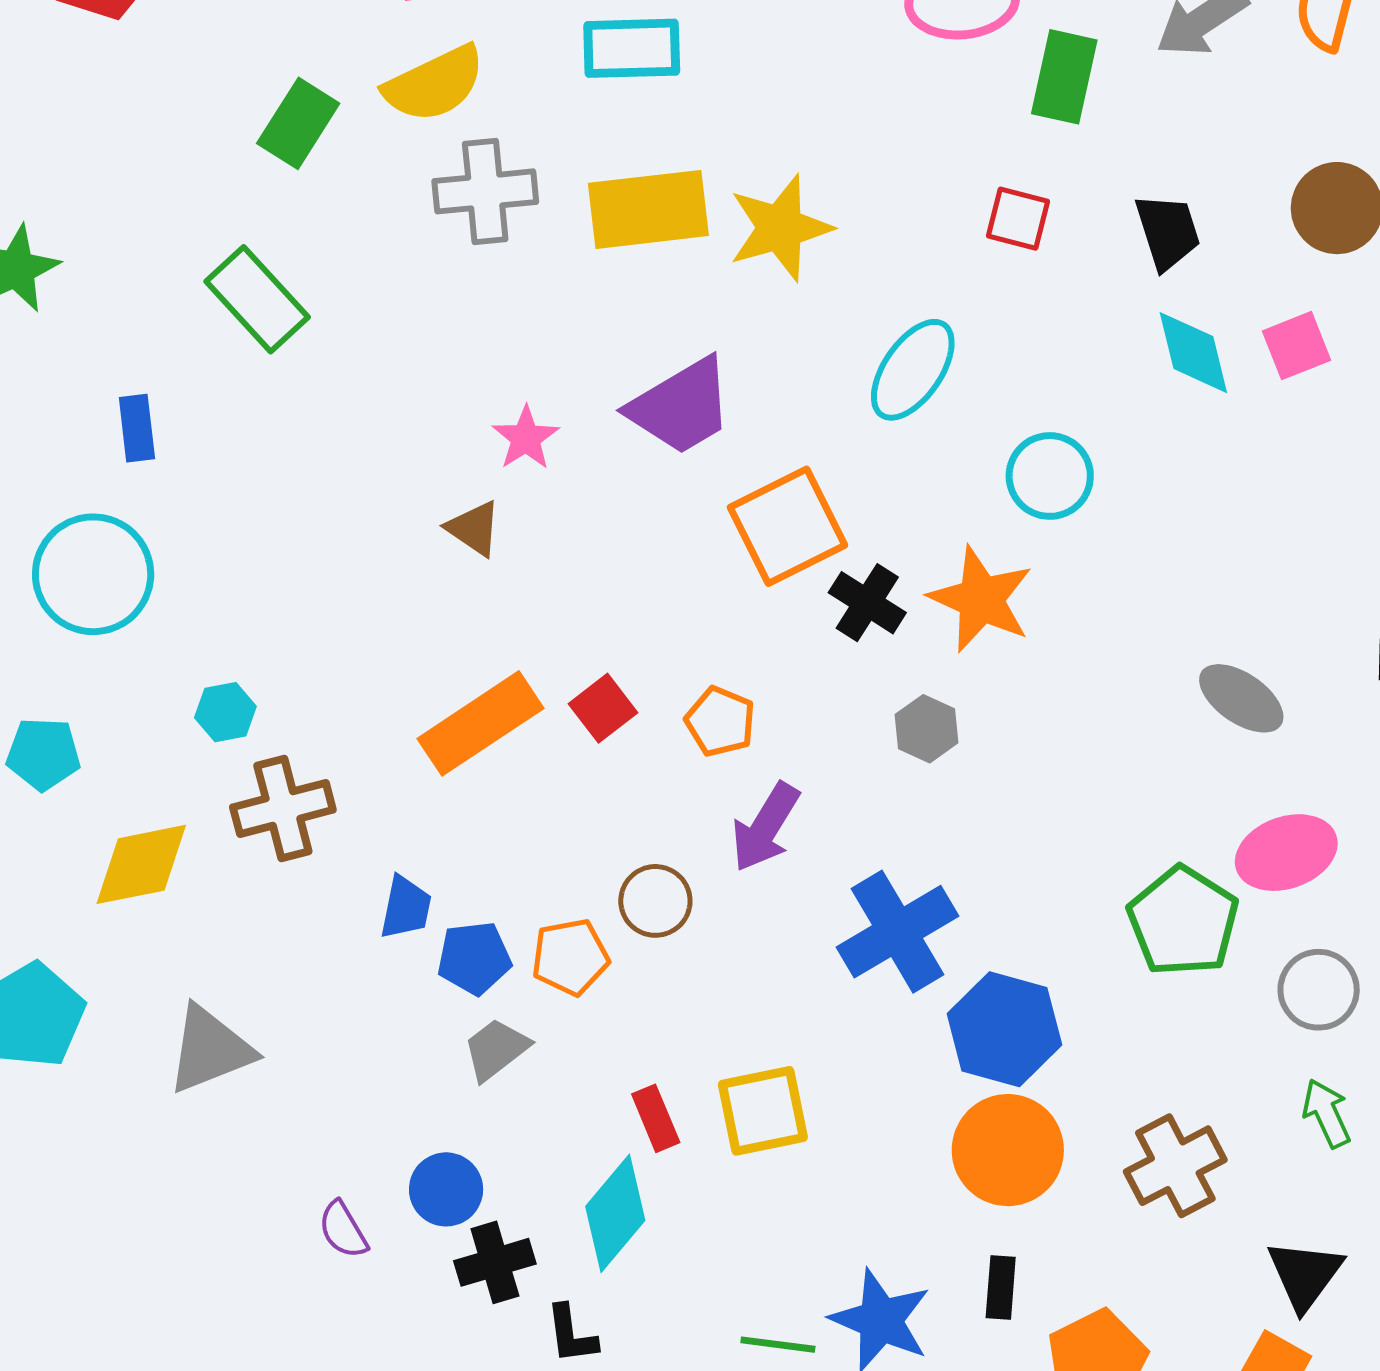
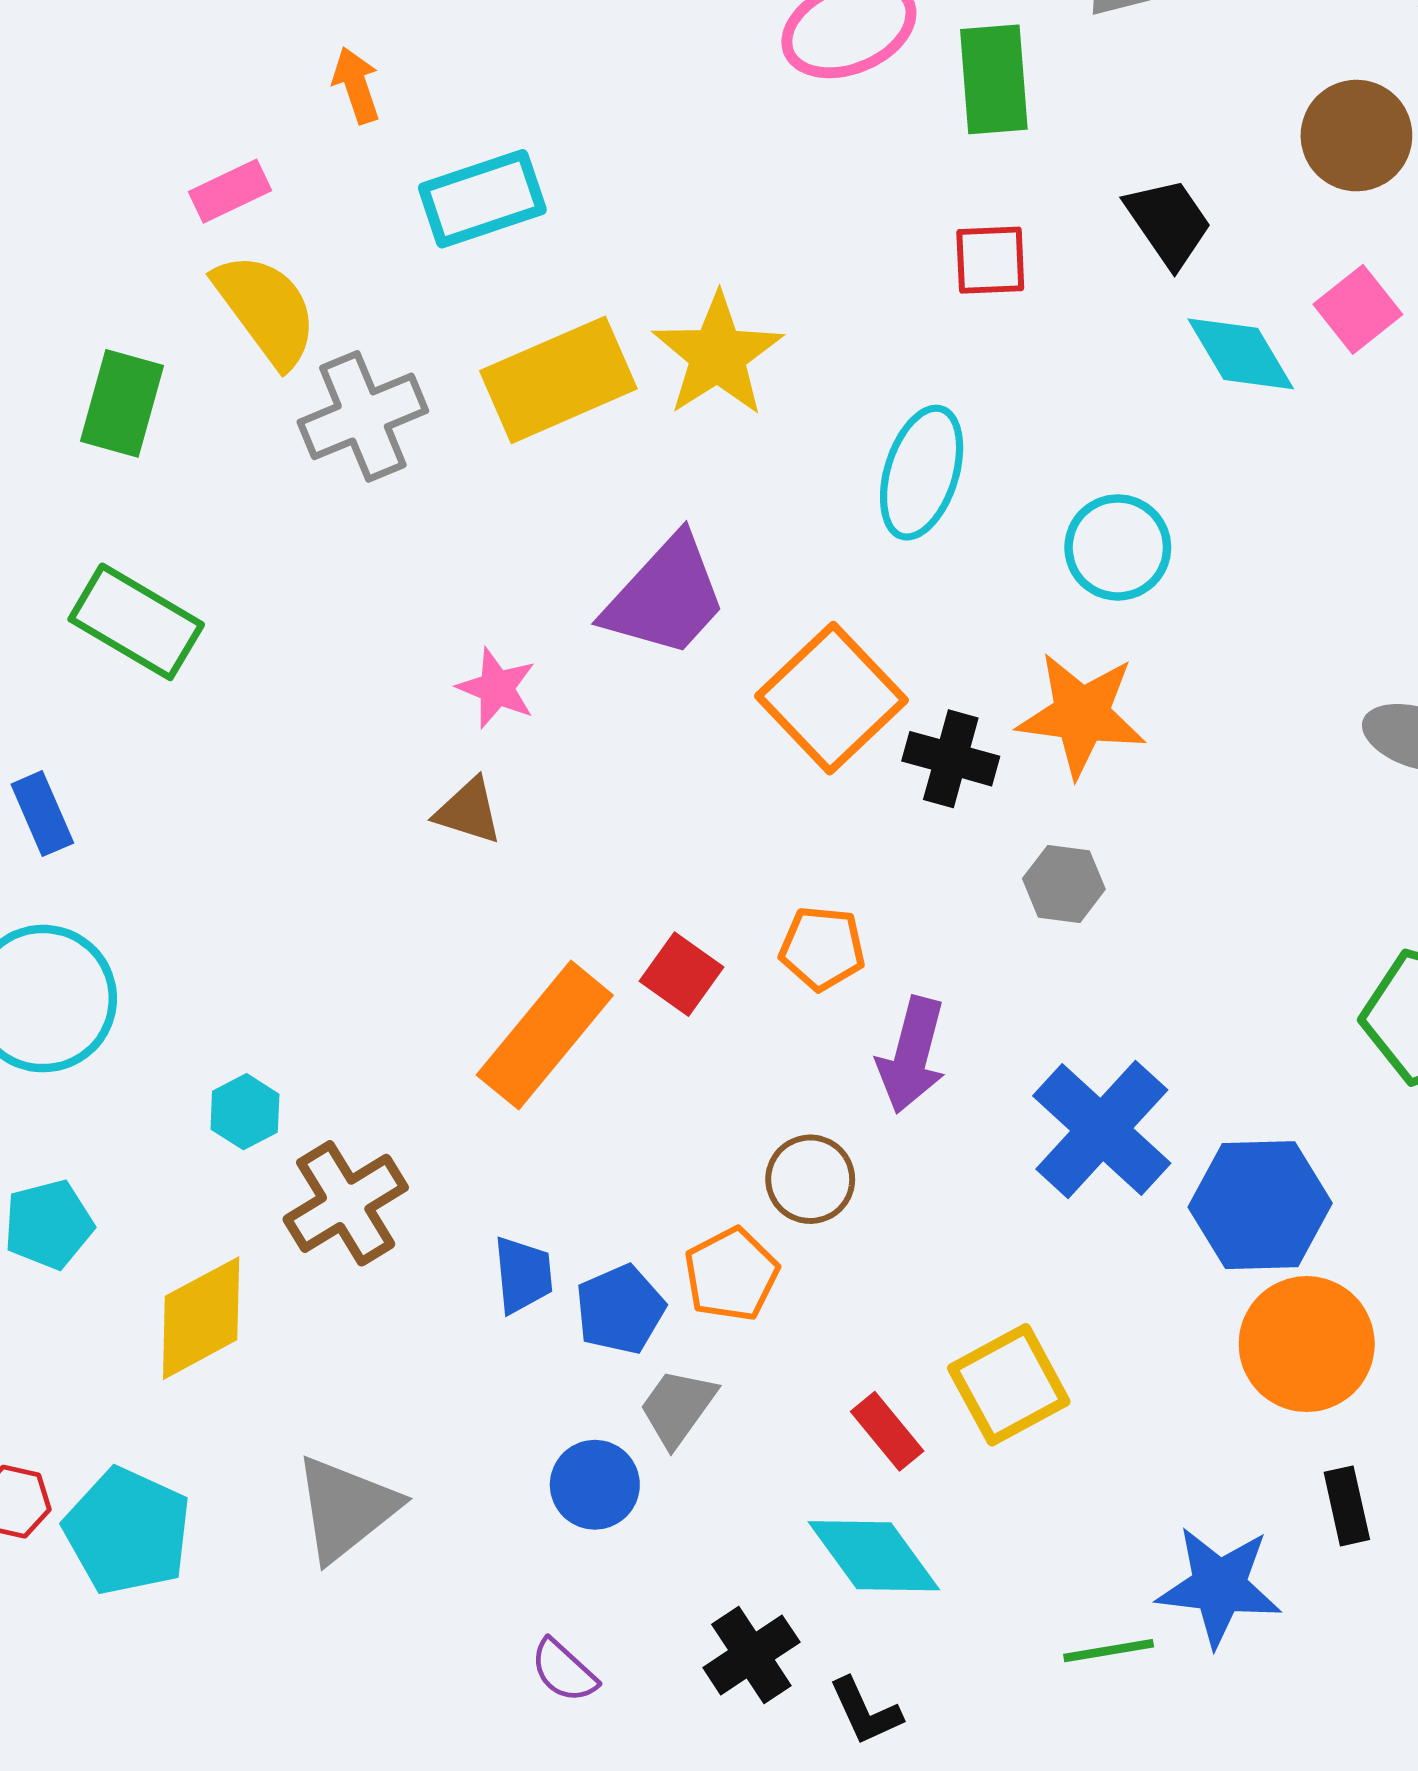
yellow semicircle: (434, 84) -> (266, 310), turned -84
blue circle: (446, 1189) -> (595, 1485), moved
cyan diamond: (615, 1213) -> (874, 1556), turned -59

